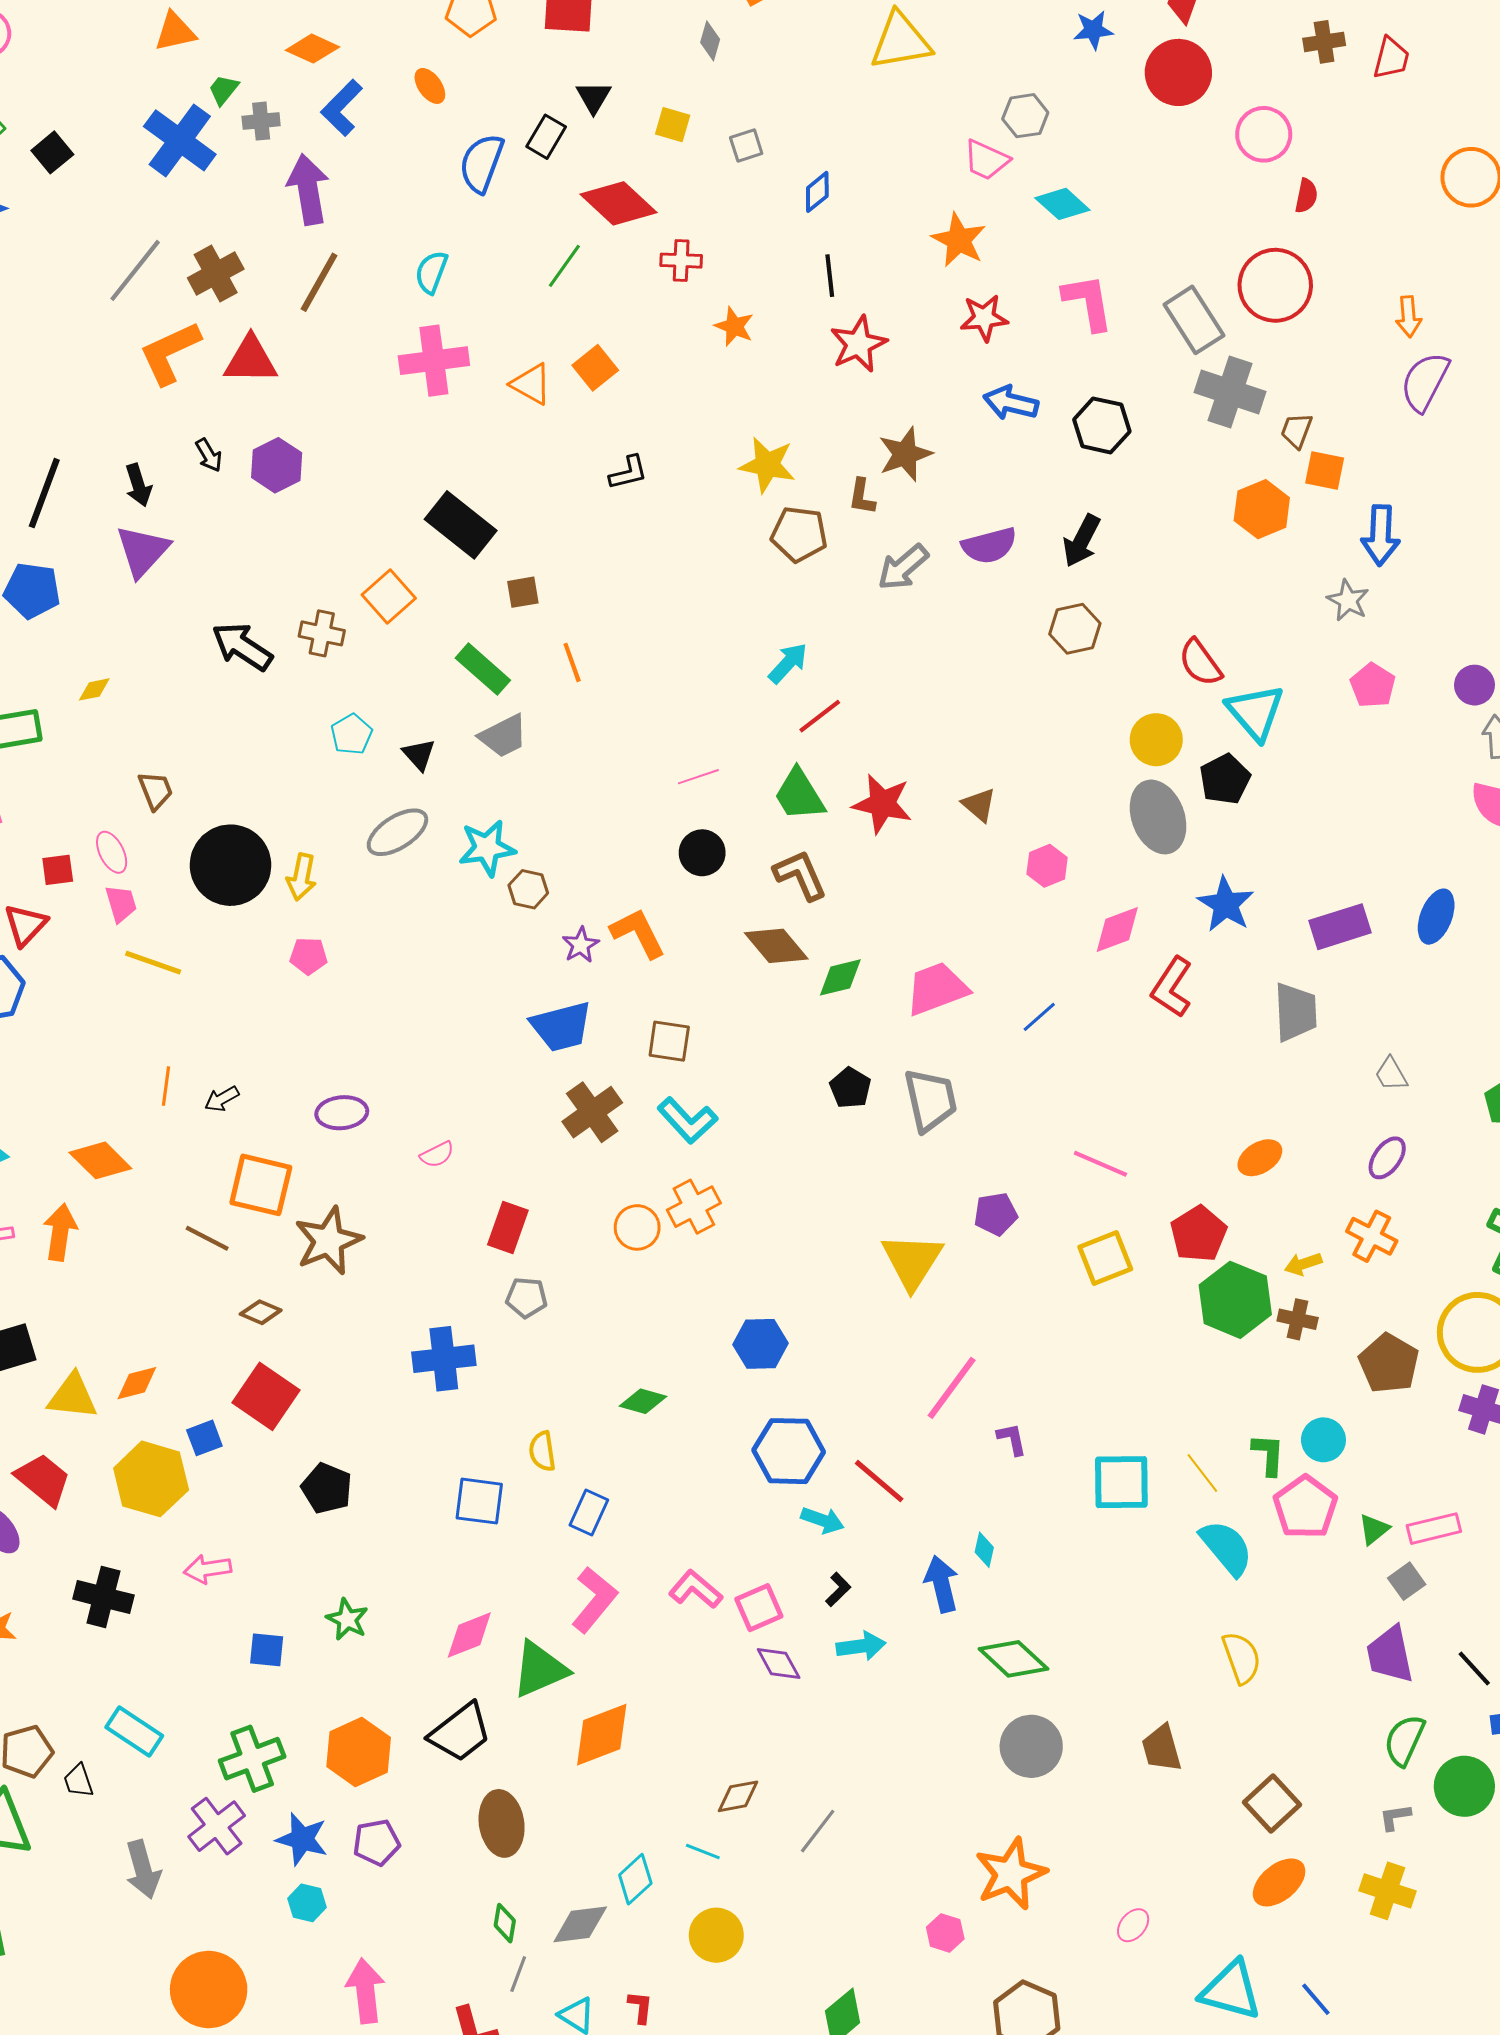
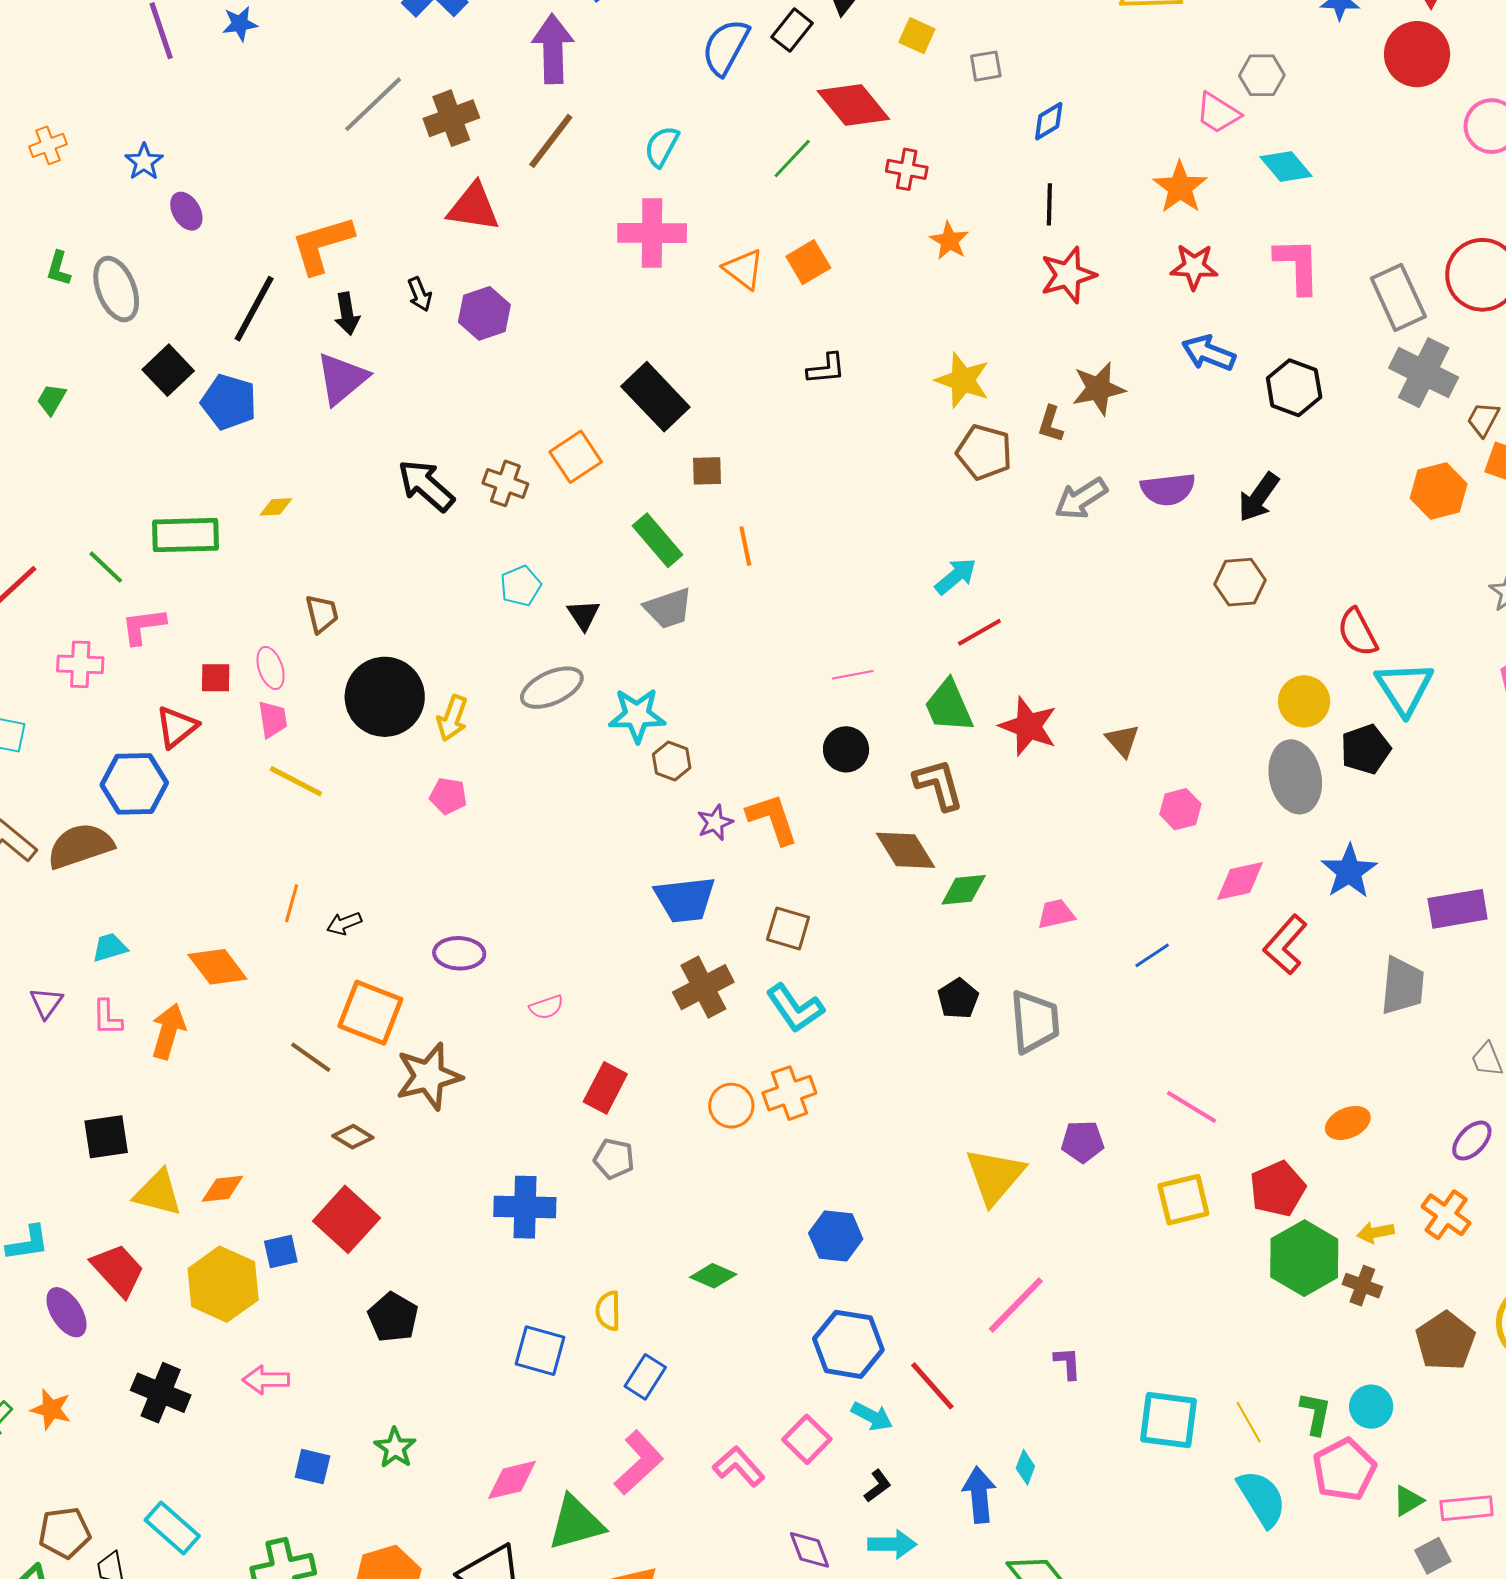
orange L-shape: (170, 353) -> (322, 245), moved
pink trapezoid: (937, 989) -> (1056, 914), size x0.6
pink square: (759, 1608) -> (807, 1439), moved, turned -30

